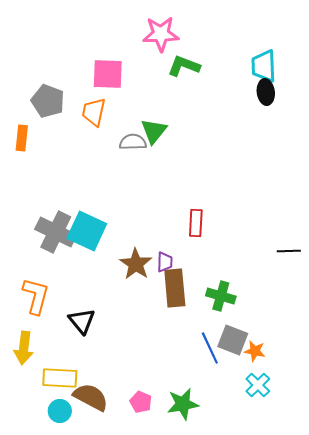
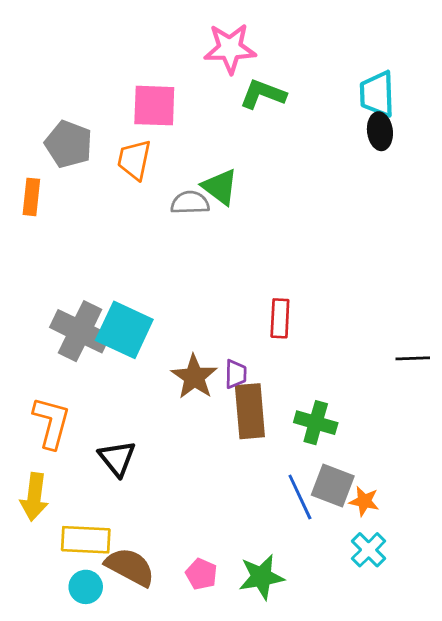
green triangle: (154, 131) -> (220, 187), turned -32

